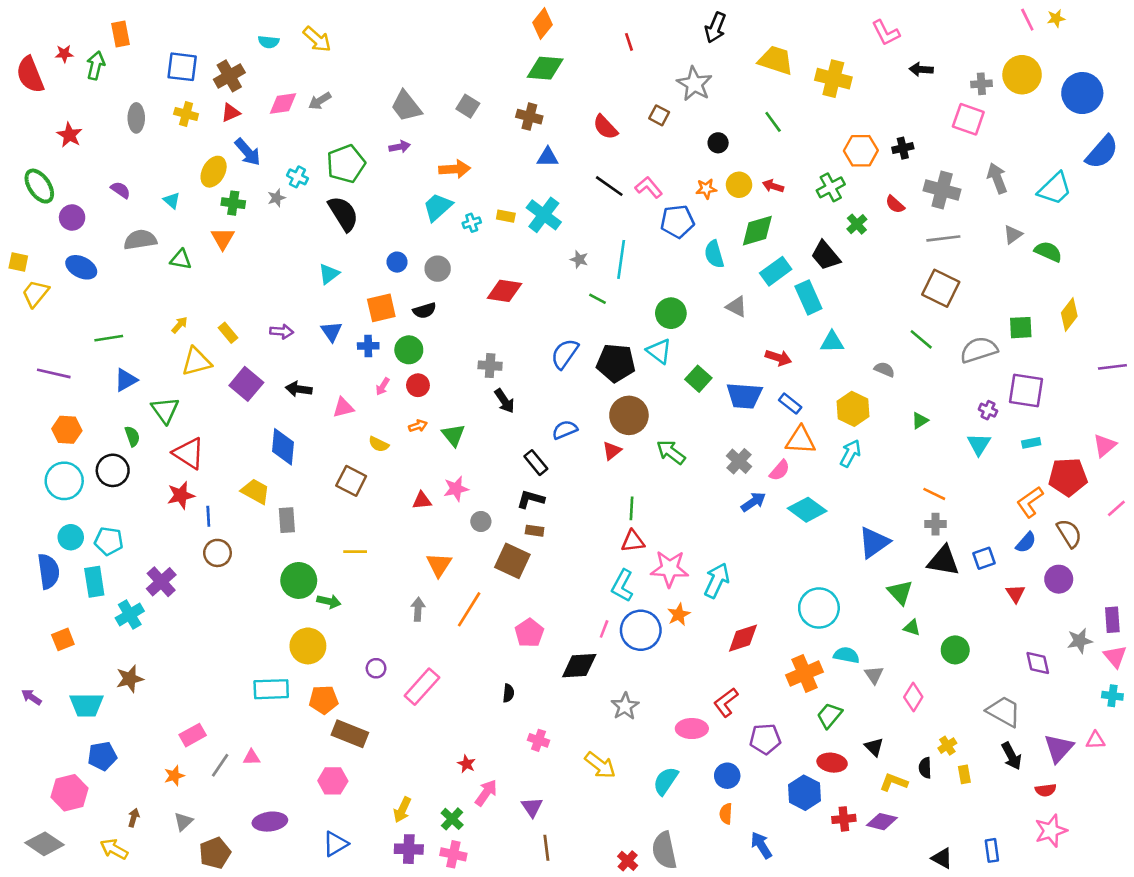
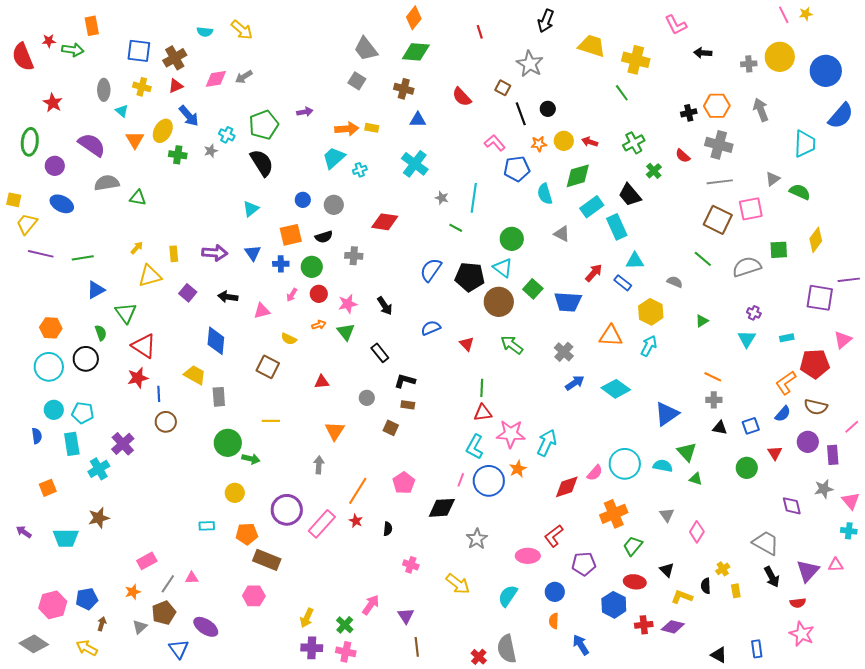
green arrow: (96, 66) -> (73, 50), turned 85
gray trapezoid: (406, 106) -> (366, 49), moved
pink square: (968, 119) -> (751, 209), moved, turned -30
green line: (773, 122) -> (622, 93), moved
orange hexagon: (861, 151) -> (717, 106), moved
gray arrow: (997, 178) -> (761, 110), moved
green ellipse: (39, 186) -> (30, 142), turned 40
black line: (609, 186) -> (521, 114), moved, turned 35
cyan trapezoid: (1055, 189) -> (805, 144), turned -44
purple semicircle: (121, 190) -> (92, 145), size x1.8
cyan triangle: (172, 200) -> (122, 111), moved
yellow rectangle: (506, 216) -> (372, 128), moved
orange triangle: (223, 238) -> (135, 140), moved
purple arrow: (282, 332) -> (215, 253), size x1.4
yellow rectangle: (228, 333) -> (174, 254), turned 35
red arrow: (778, 358) -> (594, 273), turned -66
gray cross: (490, 366) -> (354, 256), moved
purple line: (54, 373) -> (41, 254), moved
purple square: (246, 384) -> (188, 293), size x0.7
purple square: (1026, 390) -> (820, 298), moved
blue rectangle: (790, 404) -> (623, 283), moved
brown circle: (629, 415) -> (499, 302), moved
red triangle: (612, 451) -> (467, 344), turned -35
black rectangle: (536, 463) -> (380, 353), moved
pink semicircle: (780, 470) -> (595, 473), moved
pink star: (456, 489) -> (348, 304), moved
pink line: (1116, 508) -> (852, 427), moved
brown semicircle: (1069, 533) -> (816, 407), turned 135
brown square: (512, 561) -> (391, 428), size x0.6
black triangle: (943, 561) -> (720, 428), size x0.6
blue semicircle: (48, 571) -> (37, 436), size x0.6
orange line: (469, 609) -> (358, 491), moved
purple rectangle: (1112, 620) -> (833, 455), moved
yellow circle: (308, 646) -> (235, 493), size x0.7
green circle: (955, 650) -> (747, 468), moved
cyan semicircle: (846, 655) -> (663, 466), moved
purple circle: (376, 668) -> (287, 510), size x2.0
cyan rectangle: (271, 689) -> (207, 526), size x0.6
blue pentagon: (102, 756) -> (87, 599), moved
red star: (466, 764) -> (356, 521), moved
purple ellipse: (270, 822) -> (206, 627), turned 40
pink star: (1051, 831) -> (802, 634), turned -30
blue triangle: (335, 844) -> (179, 649), moved, turned -35
brown pentagon: (215, 853) -> (164, 613), moved

